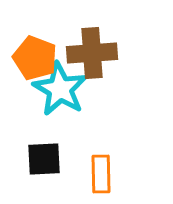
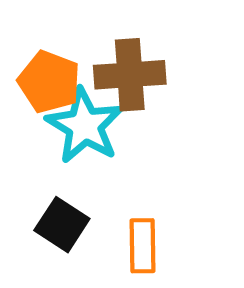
black square: (44, 159) -> (62, 225), turned 36

